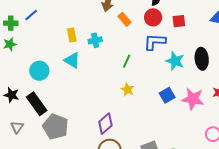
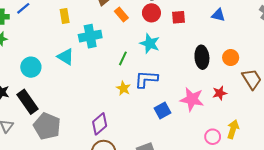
yellow rectangle: (72, 35) -> (65, 16), moved
cyan cross: (95, 40) -> (90, 36), size x1.5
blue L-shape: (155, 42) -> (146, 79), moved
cyan star: (175, 61) -> (150, 44), moved
blue square: (167, 95) -> (162, 111), moved

